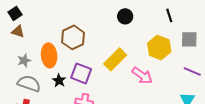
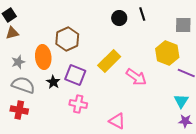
black line: (169, 15) -> (142, 14), moved
brown triangle: (18, 31) -> (12, 33), turned -32
gray square: (189, 39) -> (183, 25), moved
yellow hexagon: (159, 47) -> (167, 53), moved

